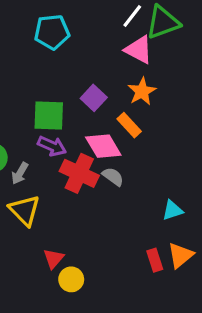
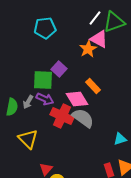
orange star: (142, 91) -> (88, 49), moved
purple square: (94, 98) -> (59, 69), moved
gray arrow: (20, 173) -> (28, 102), moved
gray semicircle: (113, 177) -> (83, 118), size x1.6

